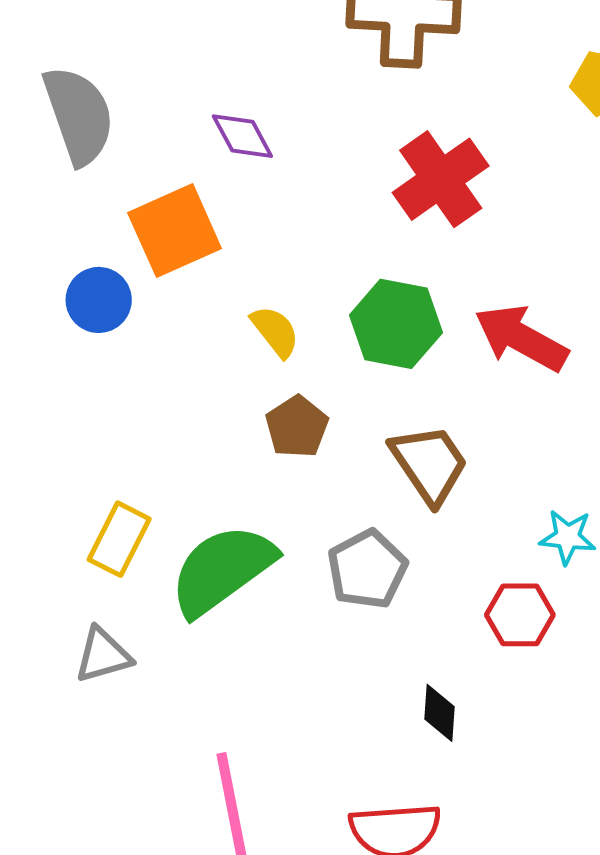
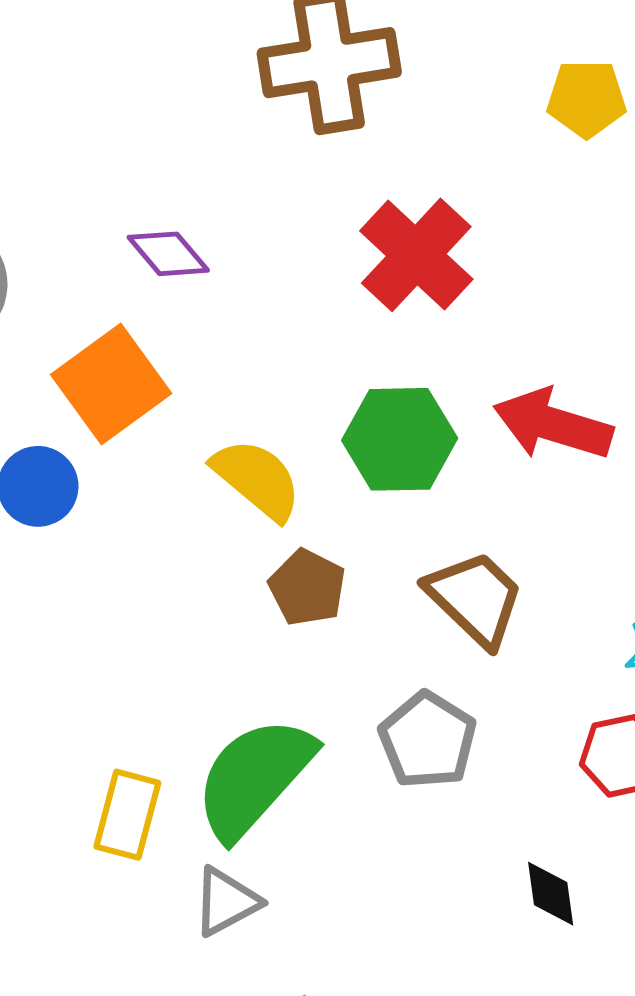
yellow semicircle: (275, 331) -> (257, 479), size x1.4
yellow rectangle: (119, 539) -> (127, 815), moved
gray triangle: (103, 655) -> (226, 902), moved

